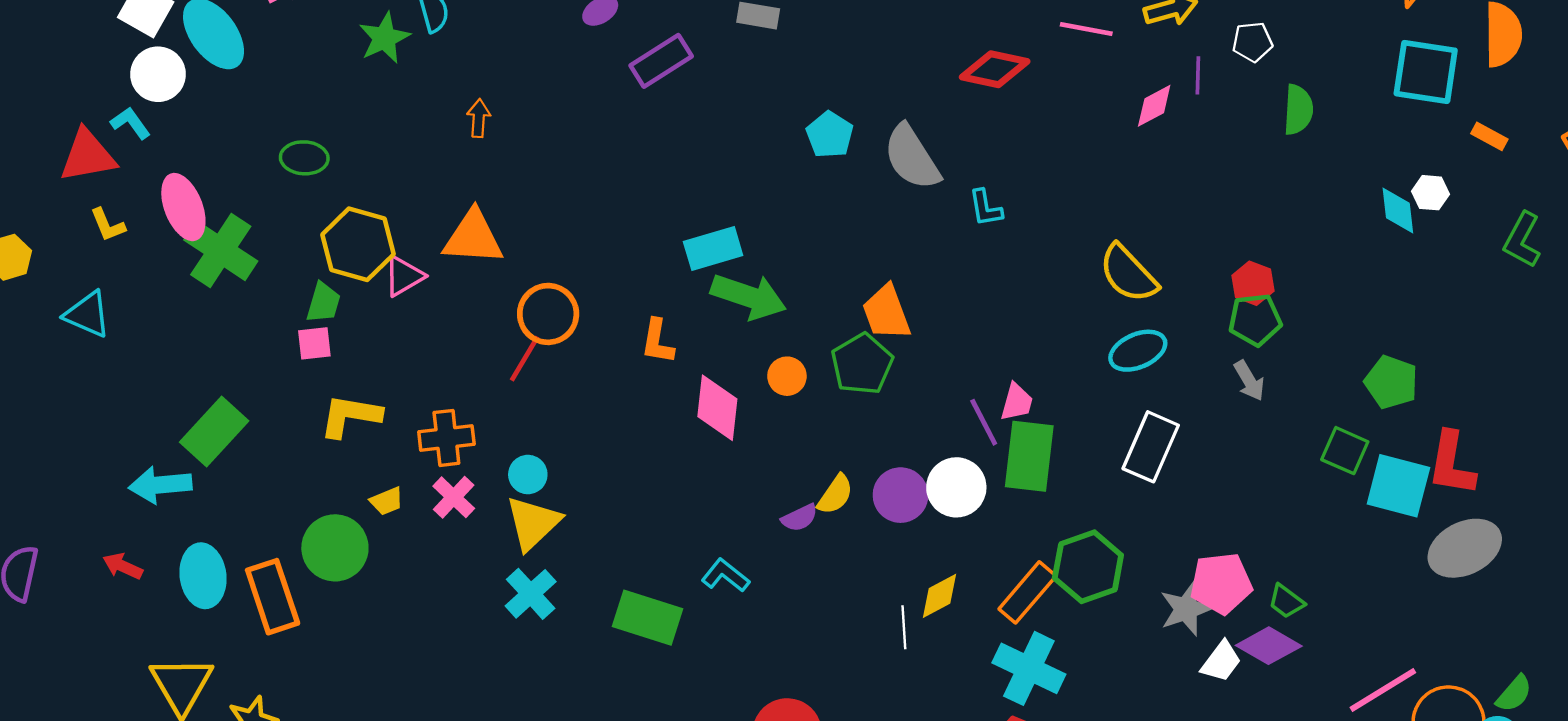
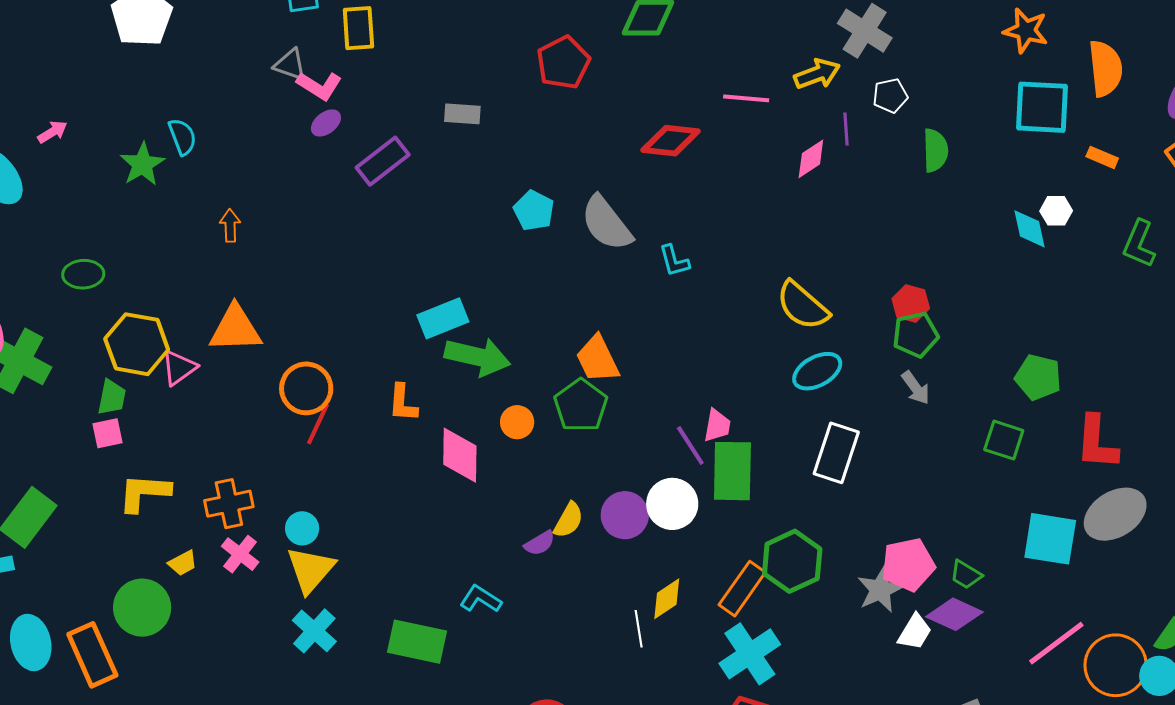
red line: (525, 359) -> (318, 424), moved
cyan square: (1398, 486) -> (1050, 539), moved
cyan cross: (1029, 668) -> (750, 654), turned 36

